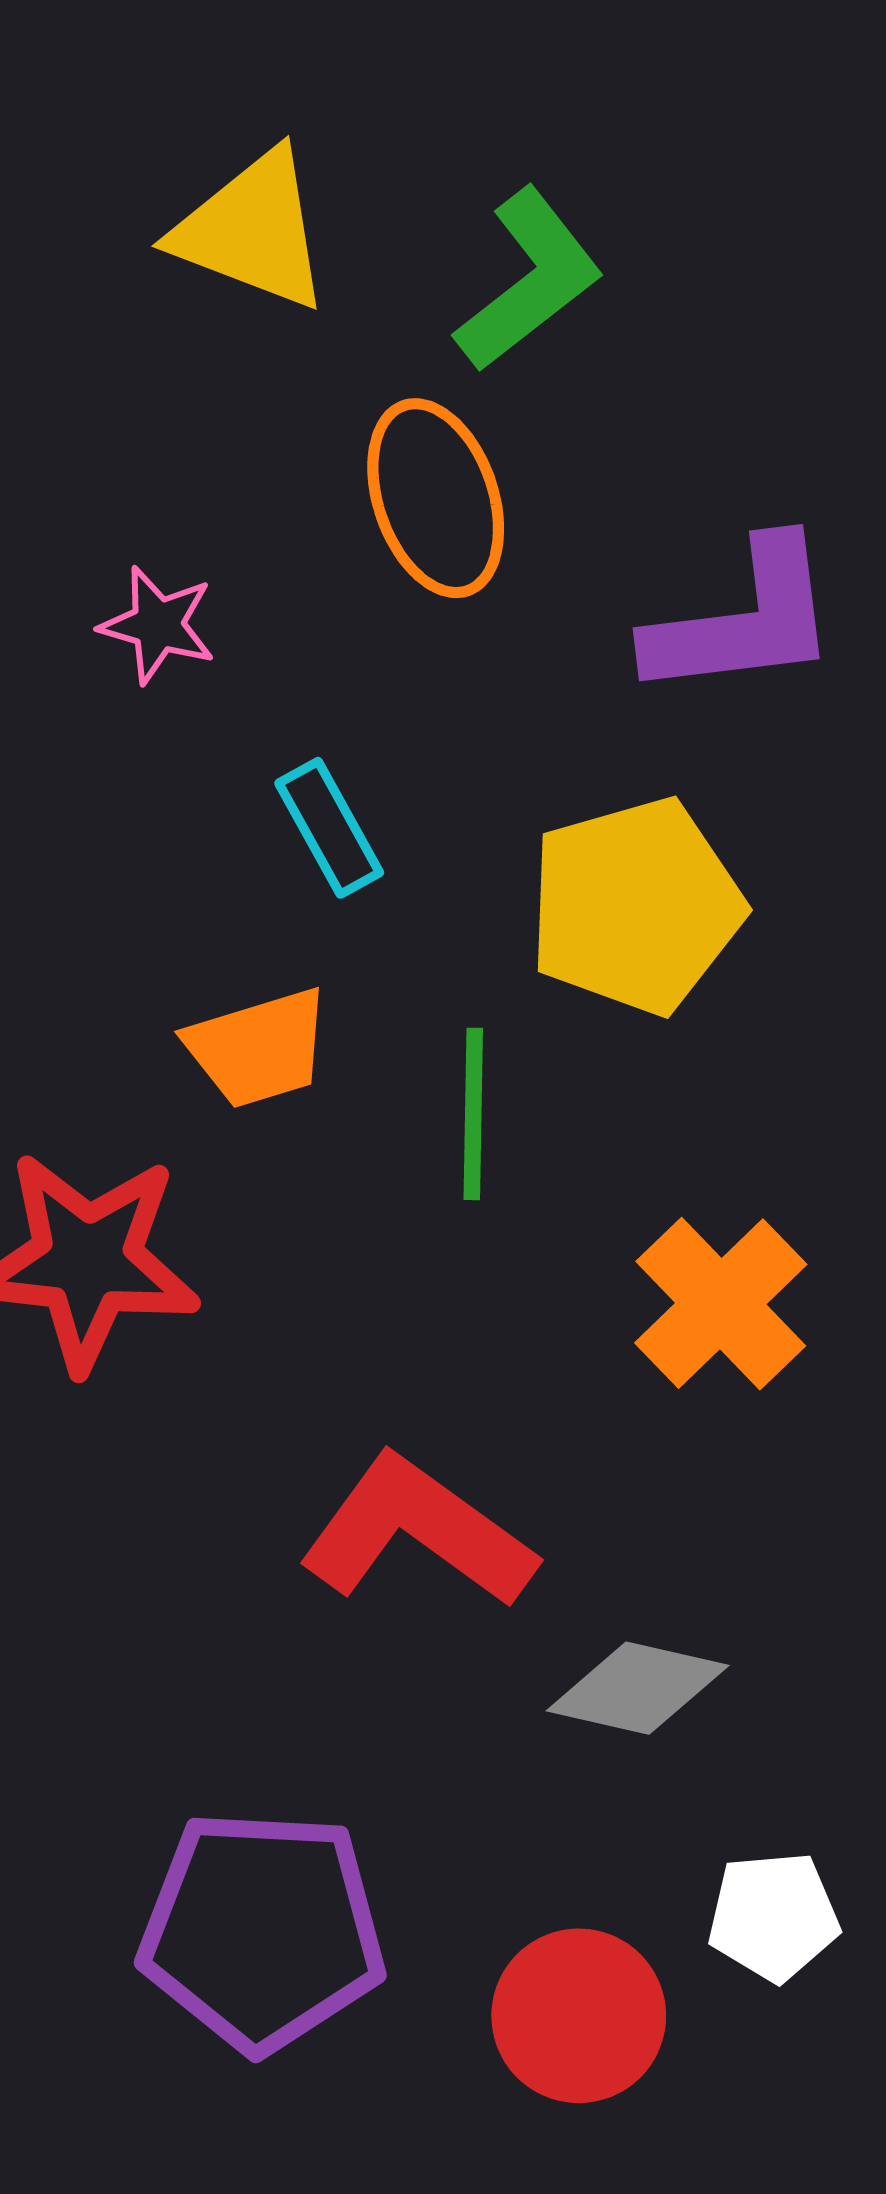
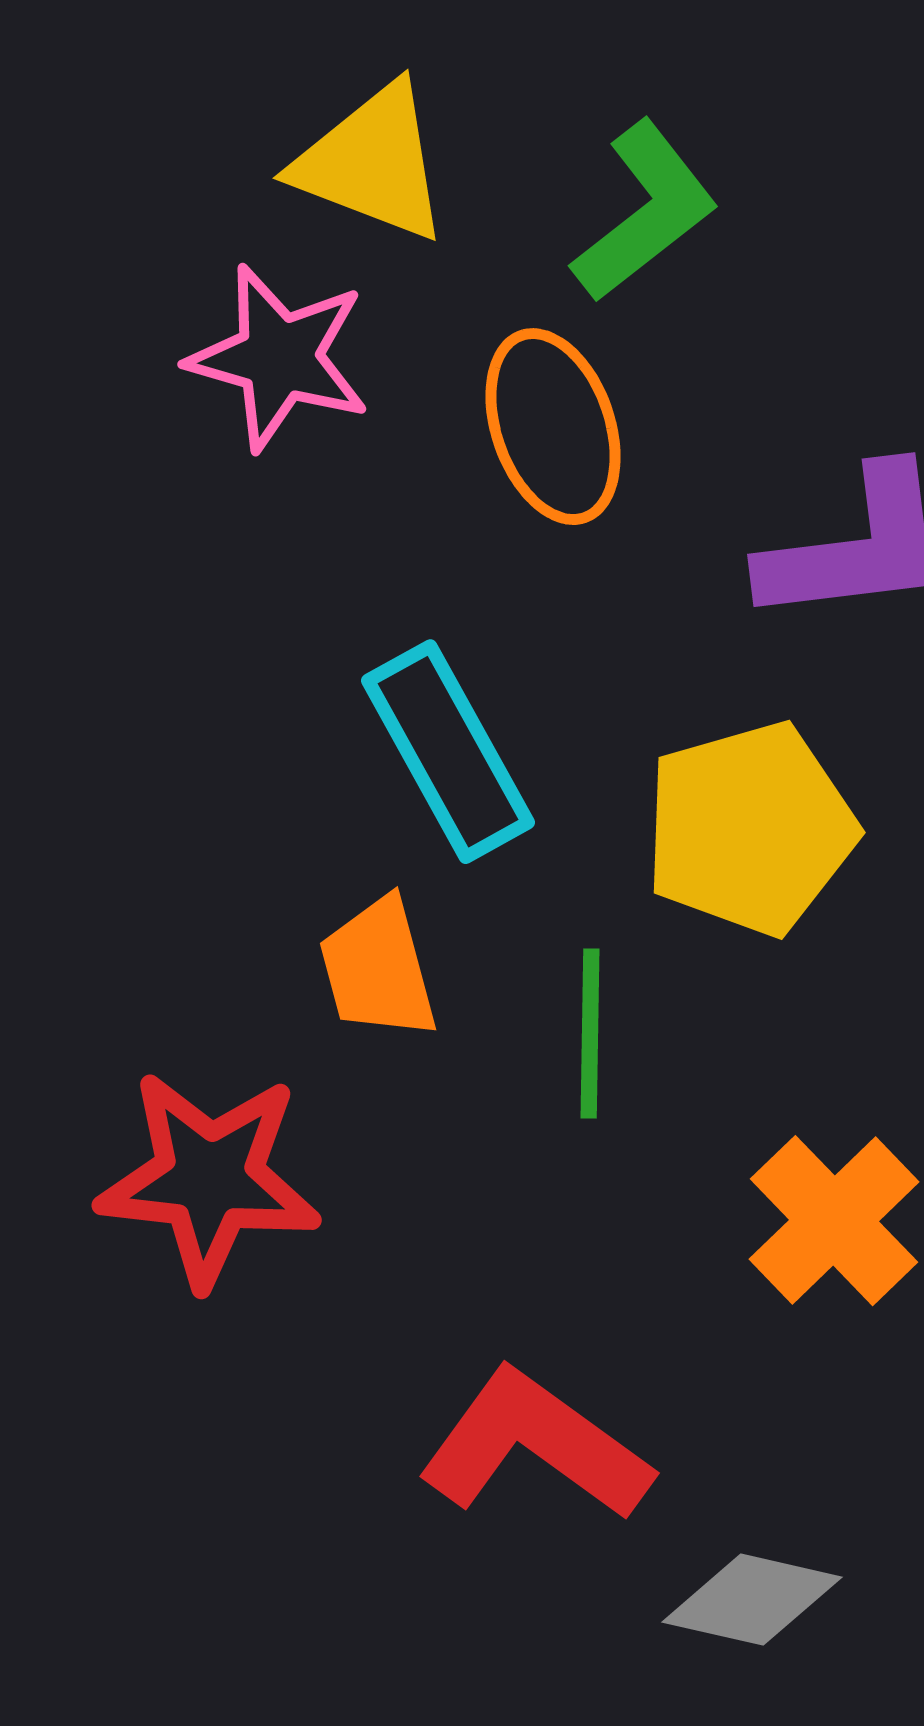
pink star: (158, 625) -> (279, 358), moved, size x1.6
cyan rectangle: (329, 828) -> (448, 752), size x1.6
orange trapezoid: (258, 1048) -> (378, 969), turned 92

